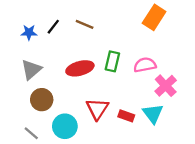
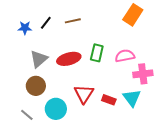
brown line: (85, 24) -> (73, 21), turned -35
gray triangle: (31, 70) -> (39, 59), moved
pink cross: (166, 86) -> (143, 74), turned 36

